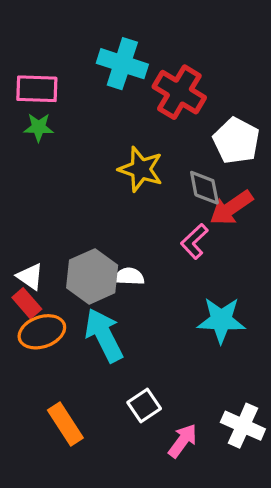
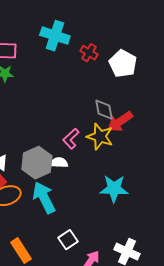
red cross: (179, 92) -> (89, 53), size x0.6
white pentagon: (236, 141) -> (123, 64), moved
yellow star: (141, 169) -> (100, 137), moved
pink L-shape: (194, 241) -> (71, 139), moved

